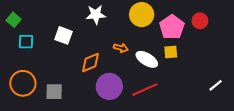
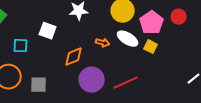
cyan square: (26, 42) -> (21, 46), moved
yellow square: (171, 52) -> (151, 47), turned 32
white ellipse: (147, 59) -> (128, 39), moved

